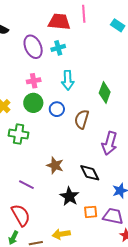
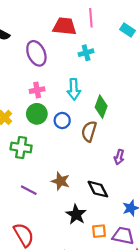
cyan cross: (58, 48) -> (86, 53), moved
green diamond: (105, 93) -> (101, 107), moved
purple arrow: (110, 143) -> (119, 157), size x0.6
purple line: (26, 185) -> (29, 190), moved

